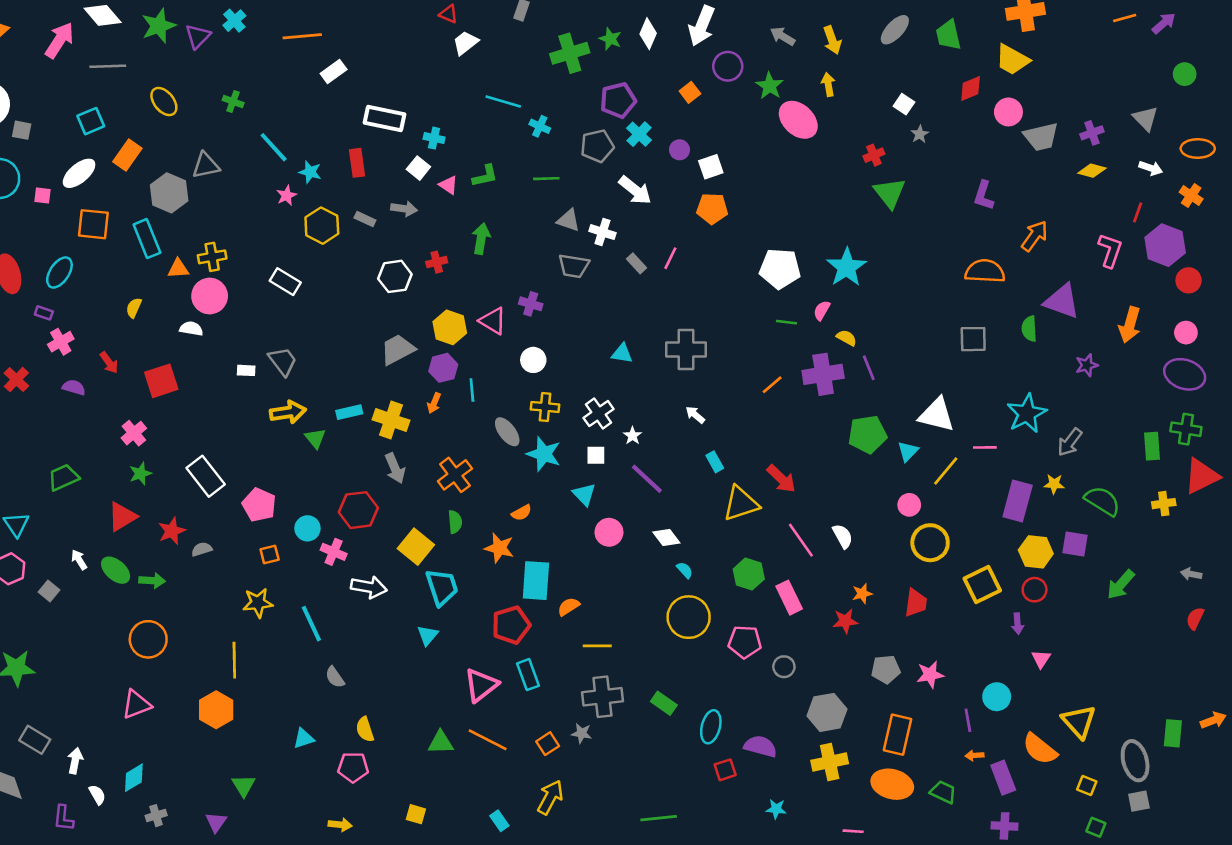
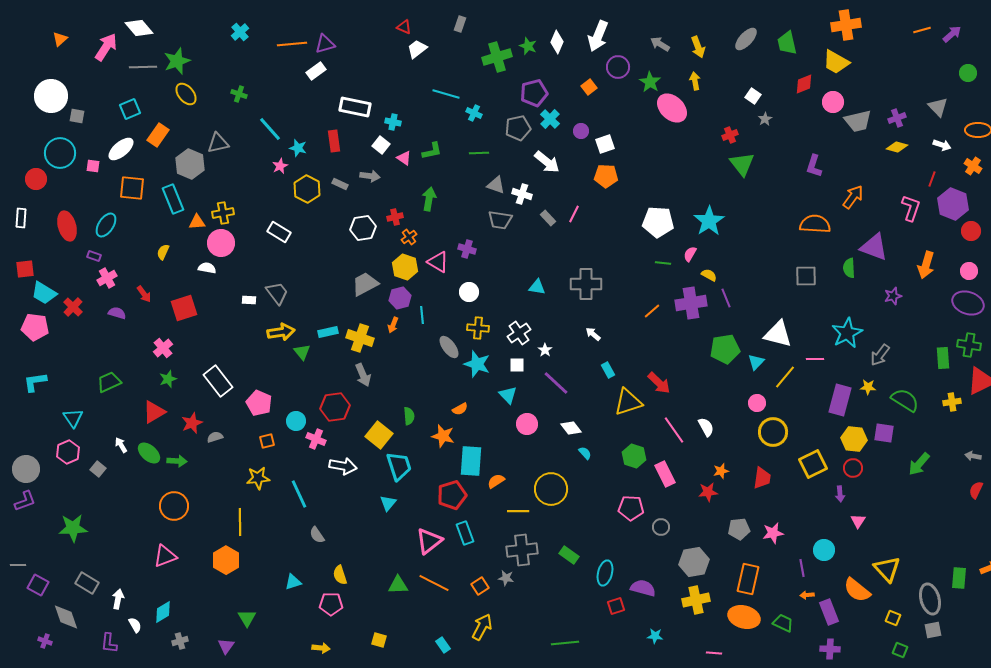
green star: (159, 26) -> (177, 61), moved
purple triangle: (198, 36) -> (325, 44), moved, turned 30
orange cross: (455, 475) -> (409, 237), moved, size x0.6
yellow circle: (689, 617) -> (551, 489), moved

